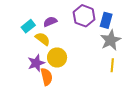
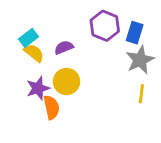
purple semicircle: (50, 22) -> (64, 47), moved
yellow semicircle: (43, 39) -> (34, 53), moved

